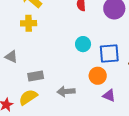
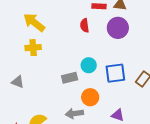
gray rectangle: (36, 76) -> (70, 78), moved
orange circle: (98, 76) -> (90, 97), moved

